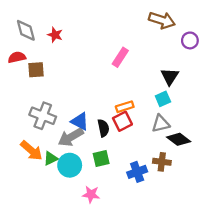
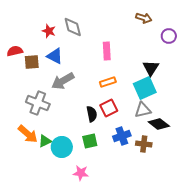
brown arrow: (162, 20) -> (144, 18), size x0.7
gray diamond: (26, 30) -> (73, 27), moved
pink rectangle: (120, 57) -> (107, 51), turned -36
cyan square: (163, 99) -> (145, 88), size x1.6
orange rectangle: (125, 107) -> (108, 82), moved
blue triangle: (80, 121) -> (55, 56), moved
gray arrow: (71, 137) -> (63, 81), moved
blue cross: (137, 172) -> (122, 136), moved

